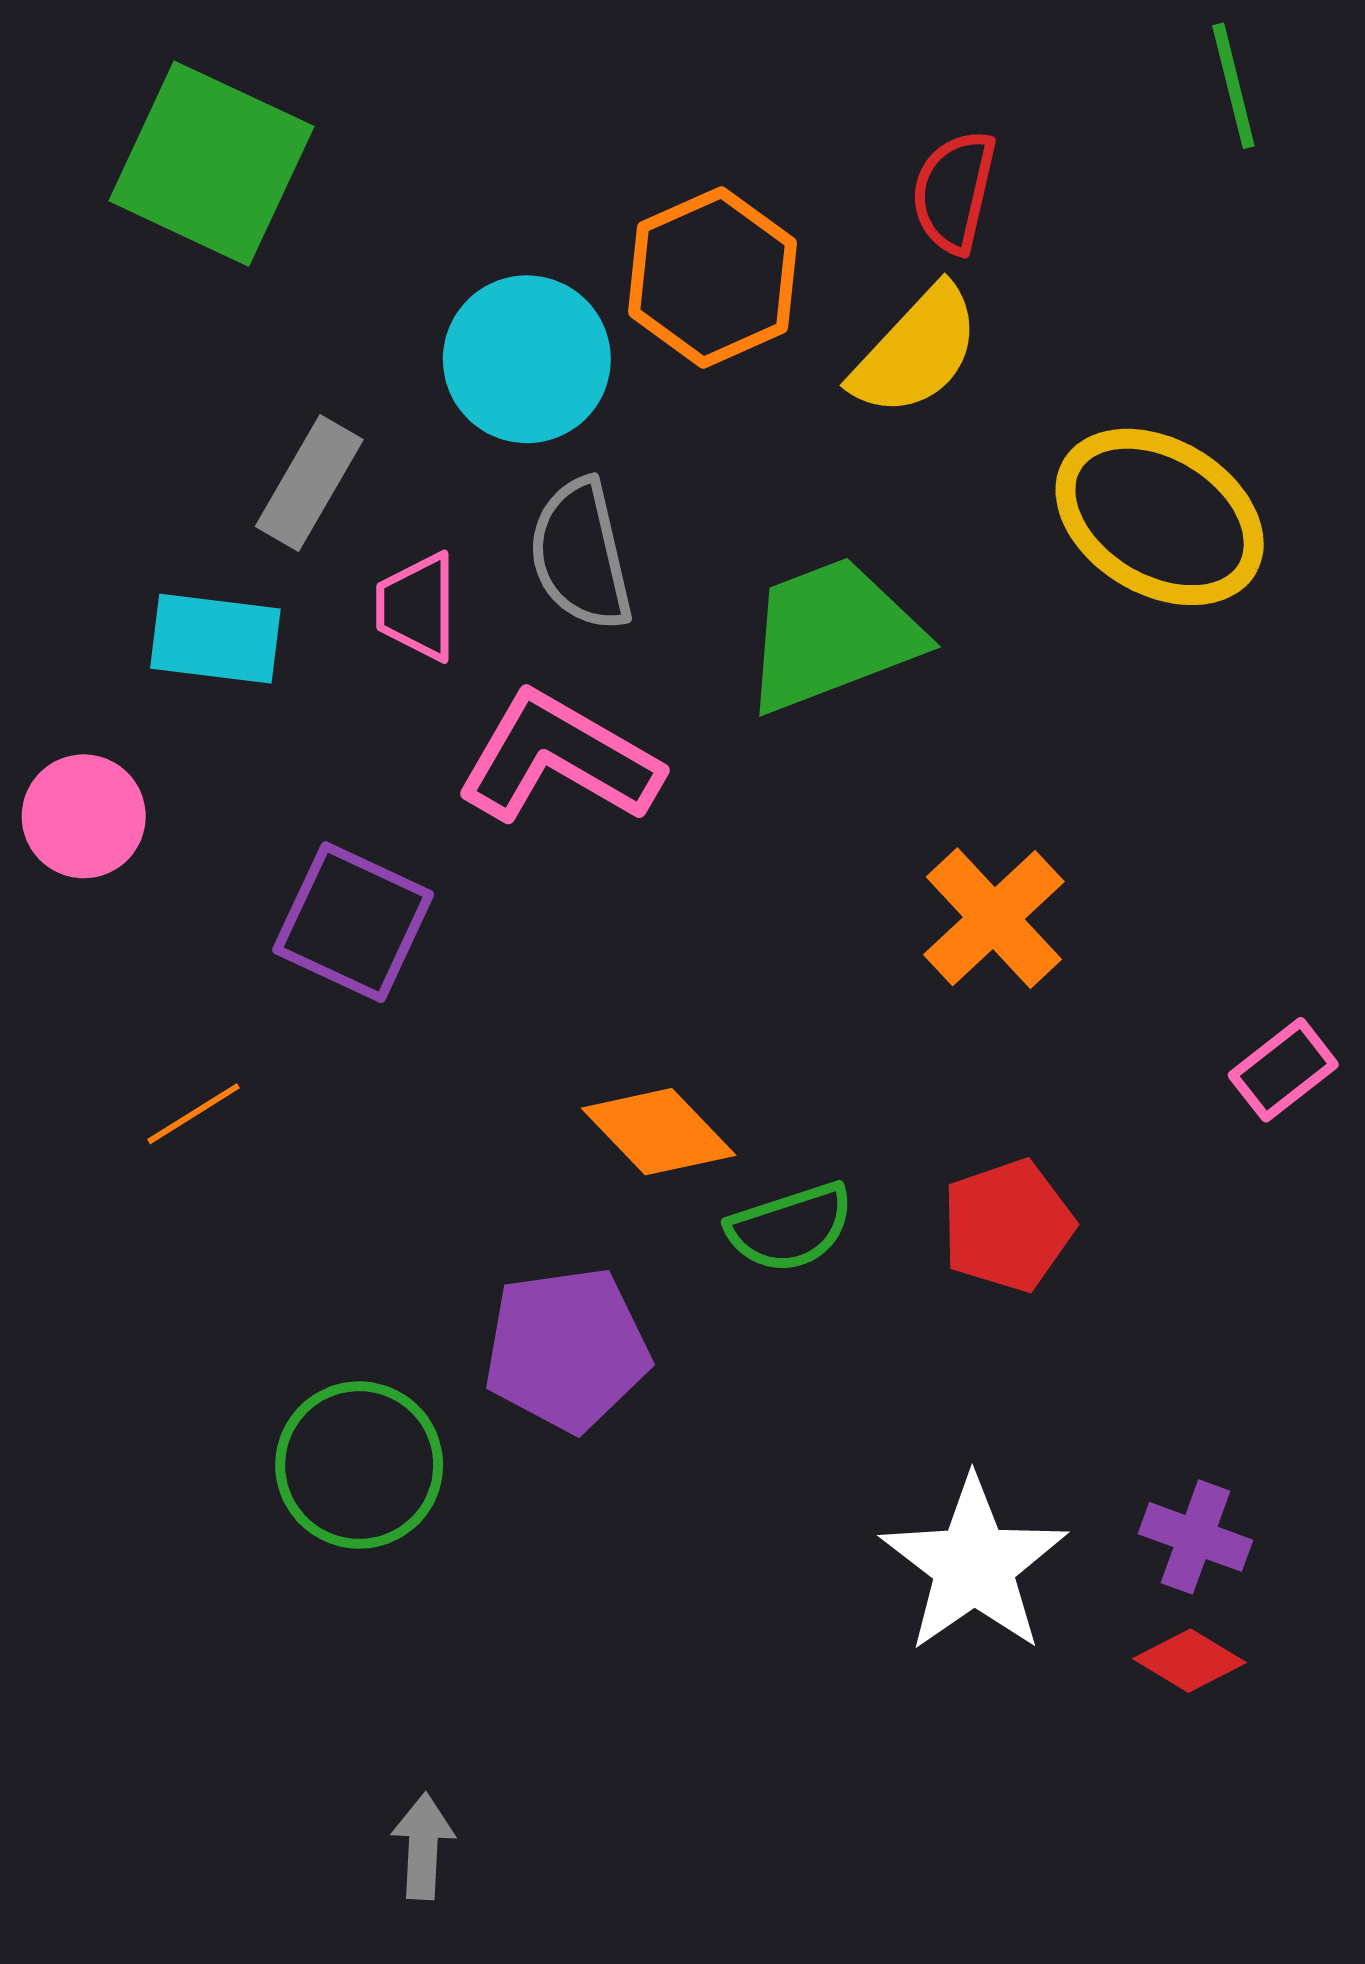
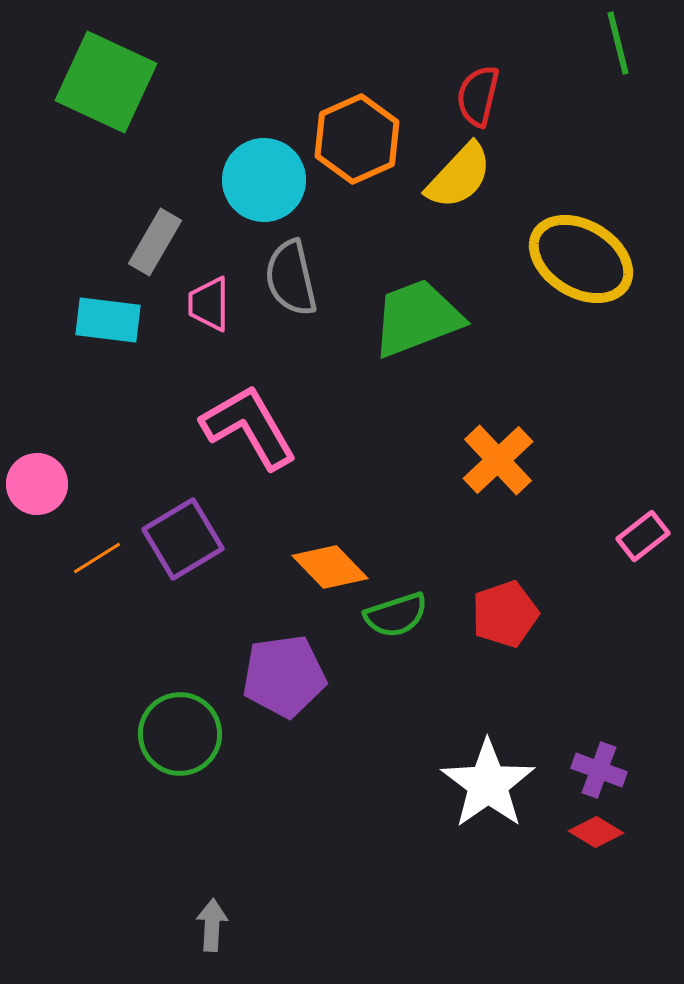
pink L-shape: (559, 758) -> (249, 427), moved, turned 30
pink circle: (84, 816) -> (37, 484), moved
purple square: (353, 922) -> (183, 539), moved, turned 34

